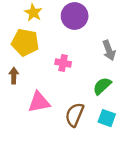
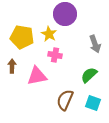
yellow star: (33, 13) -> (49, 34), moved
pink triangle: (39, 102) -> (37, 76), moved

